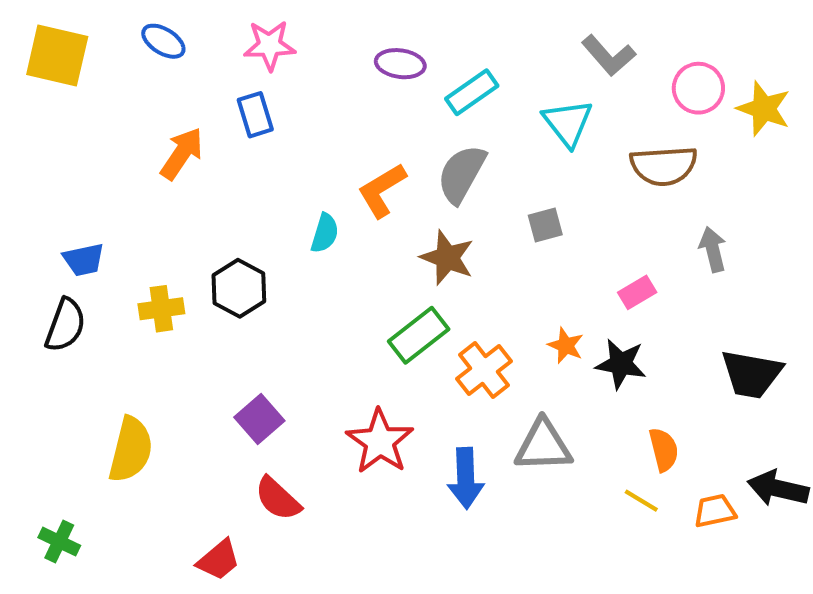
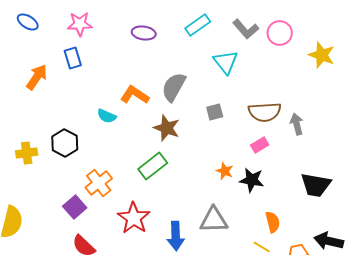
pink circle: (698, 88) -> (280, 33), moved
cyan rectangle: (472, 92) -> (198, 25), moved
brown semicircle: (664, 166) -> (265, 112), moved
orange L-shape: (382, 190) -> (135, 95), turned 64
cyan semicircle: (325, 233) -> (107, 116), turned 96
orange cross: (484, 370) -> (99, 183), moved

